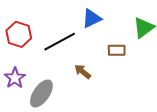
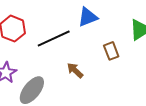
brown rectangle: (117, 50) -> (111, 51), turned 66

